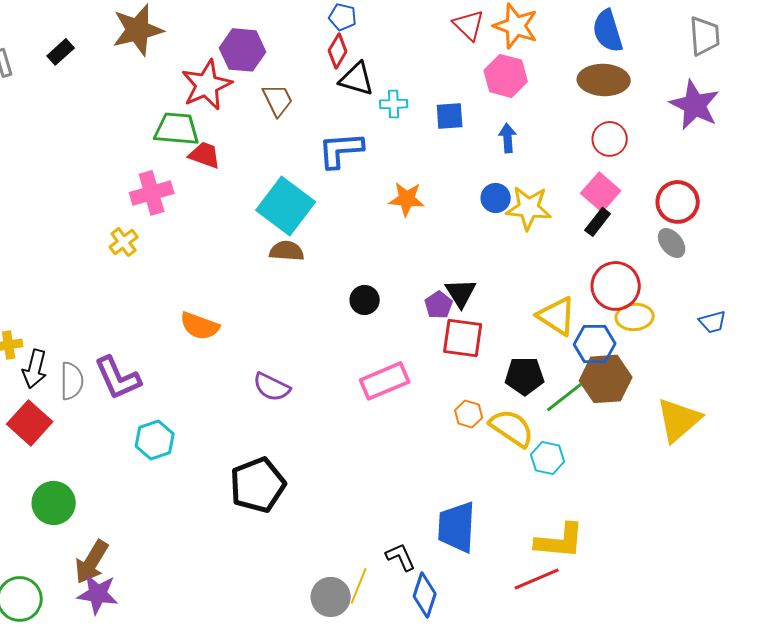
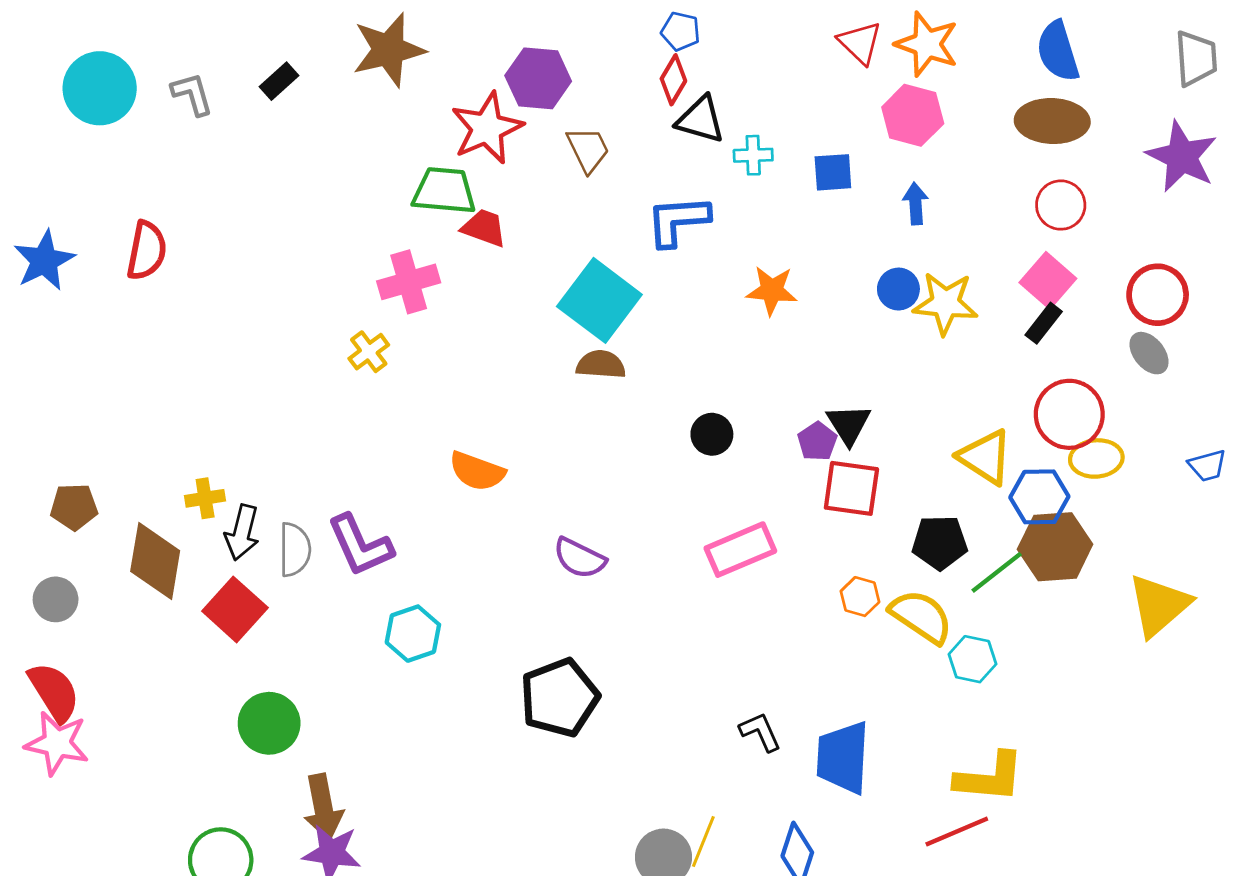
black L-shape: (401, 557) -> (760, 732), moved
brown arrow: (92, 562) -> (323, 807), turned -42

